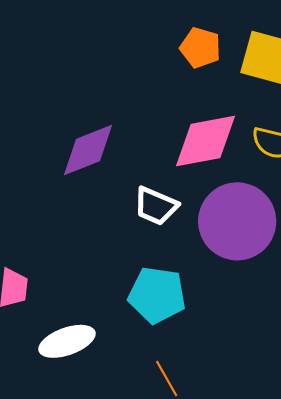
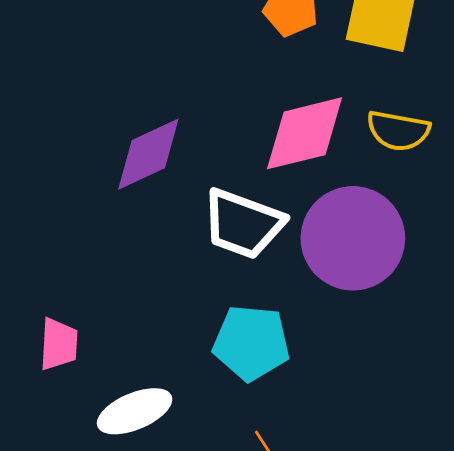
white trapezoid: (156, 206) -> (243, 224), size x1.4

